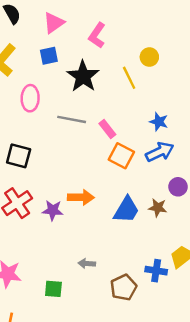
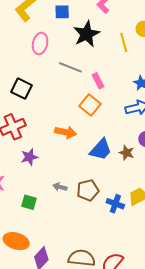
orange square: (121, 156) -> (90, 105), moved
purple star: (53, 210) -> (29, 157), moved, turned -30
brown pentagon: (124, 287) -> (88, 190), moved

